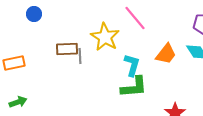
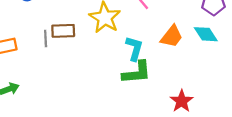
gray line: (80, 56) -> (46, 39), moved

